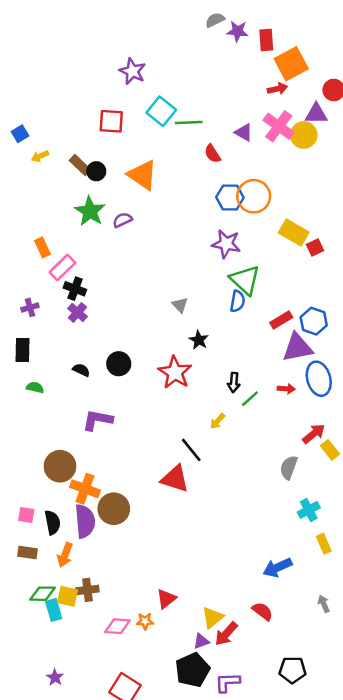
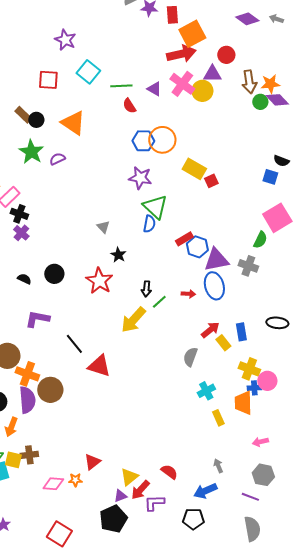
red arrow: (277, 89) -> (181, 54), size x1.8
green line: (189, 122) -> (121, 86), moved
blue hexagon: (314, 321) -> (197, 247), moved
purple triangle: (297, 347) -> (216, 260), moved
yellow arrow: (217, 421) -> (133, 320), size x2.0
black line: (191, 450) -> (74, 344), moved
blue arrow: (277, 567) -> (205, 491), moved
purple L-shape: (227, 682) -> (154, 503), moved

